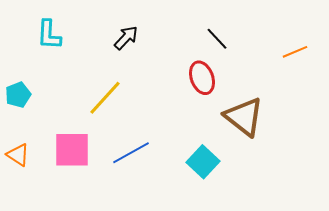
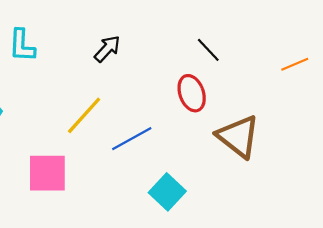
blue line: (131, 153) -> (132, 139), moved
cyan square: (203, 162) -> (167, 192), moved

